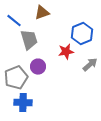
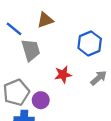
red star: (66, 52) -> (63, 75), moved
purple circle: (38, 67) -> (41, 100), moved

